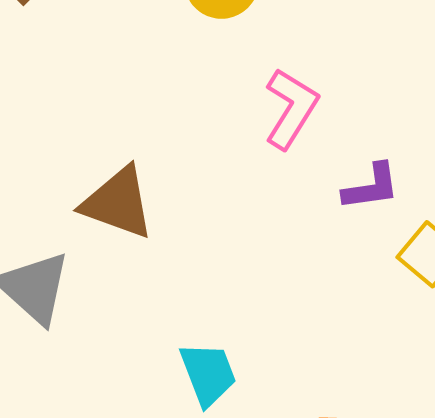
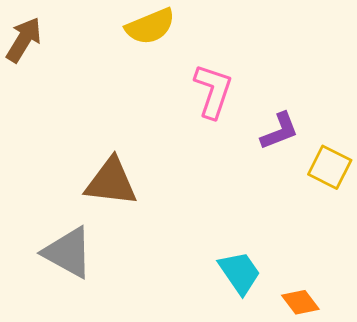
cyan trapezoid: (208, 374) -> (240, 273), moved

